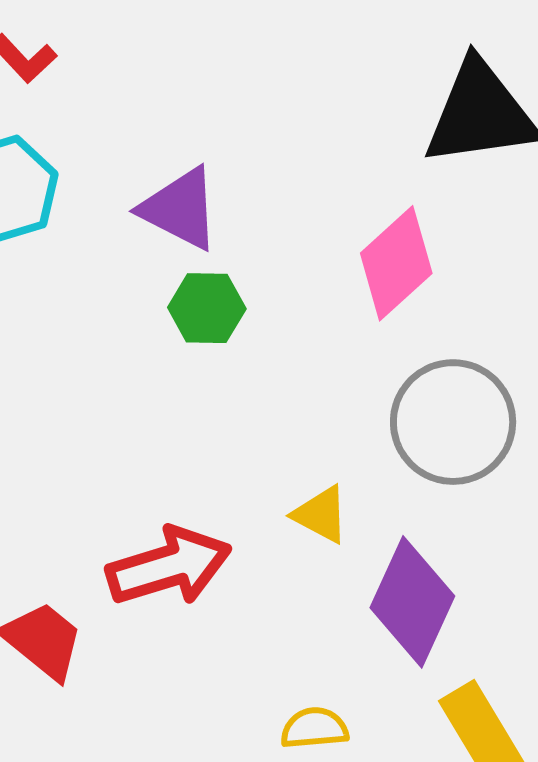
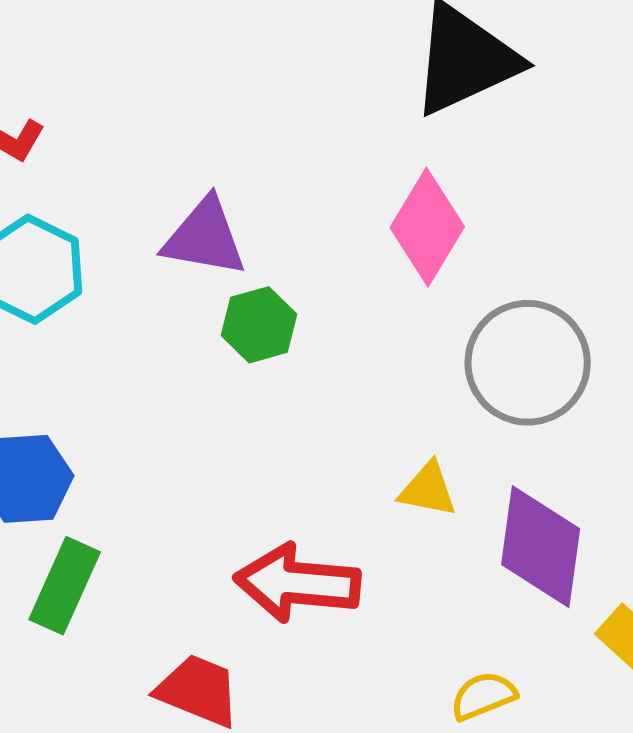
red arrow: (169, 566) -> (297, 583), turned -141

